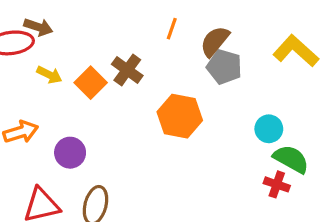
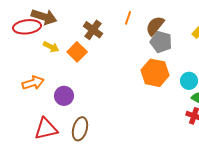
brown arrow: (38, 27) -> (44, 17), size x1.4
brown cross: (127, 70) -> (93, 30), moved
orange hexagon: (180, 116) -> (155, 73), moved

